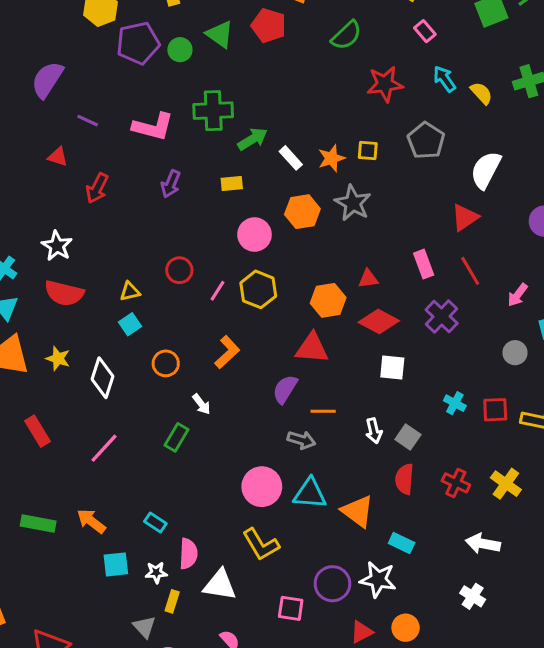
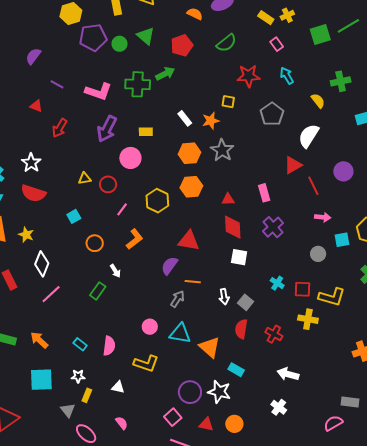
red pentagon: (269, 26) -> (182, 45), moved, turned 30
purple semicircle: (47, 80) -> (33, 56), size x0.7
yellow semicircle: (481, 93) -> (318, 101), moved
green arrow: (253, 139) -> (165, 74), moved
yellow square: (368, 151) -> (228, 102), moved
purple arrow: (171, 184) -> (107, 129), size x1.5
pink circle: (254, 235) -> (130, 158), moved
red line: (470, 271) -> (313, 186), moved
yellow triangle: (130, 291) -> (85, 178), moved
pink line: (218, 291) -> (122, 209), moved
pink arrow: (518, 295) -> (323, 217), turned -126
orange hexagon: (328, 300) -> (191, 187), moved
red diamond: (379, 321) -> (233, 227), turned 55
white diamond: (103, 378) -> (42, 264), moved
gray arrow: (301, 440) -> (177, 299), turned -78
yellow cross: (506, 484) -> (308, 319), moved, turned -30
pink circle: (262, 487) -> (150, 327), size x0.6
yellow L-shape: (261, 544) -> (146, 363), turned -45
pink semicircle: (188, 554) -> (109, 346), moved
cyan square: (116, 564) -> (41, 380), moved, size x1.4
white triangle: (220, 585) -> (118, 387), size x0.6
pink square: (291, 608) -> (173, 417), moved, turned 36
red triangle: (362, 632) -> (206, 424), turned 35

